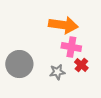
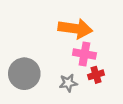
red cross: (81, 65) -> (96, 75), turned 32

